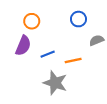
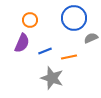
blue circle: (78, 19) -> (74, 18), size x1.6

